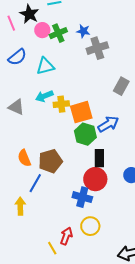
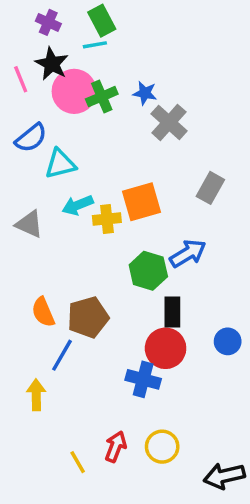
pink circle: (42, 30) -> (74, 91), size x1.6
gray cross: (97, 48) -> (169, 122), turned -30
cyan triangle: (45, 66) -> (60, 164), moved
orange square: (81, 112) -> (141, 202), moved
yellow circle: (90, 226) -> (162, 447), moved
yellow line: (52, 248) -> (78, 462), moved

